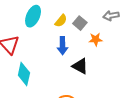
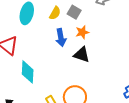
orange star: (96, 39) -> (82, 32), moved

